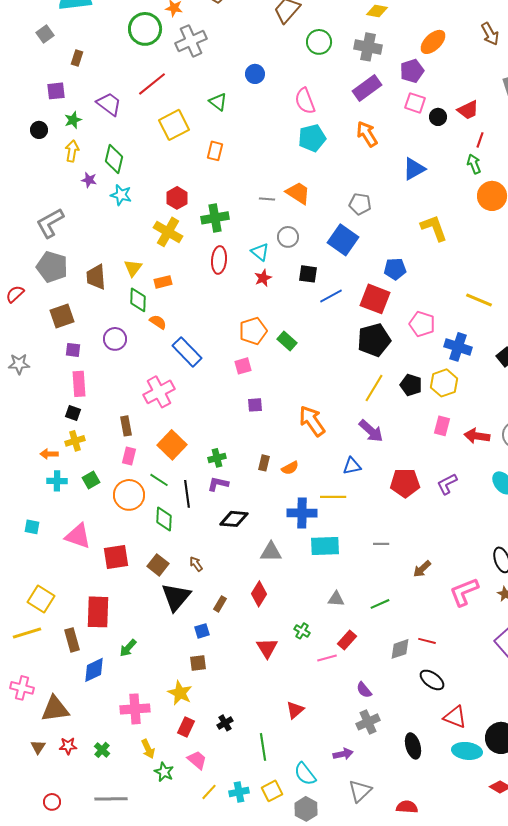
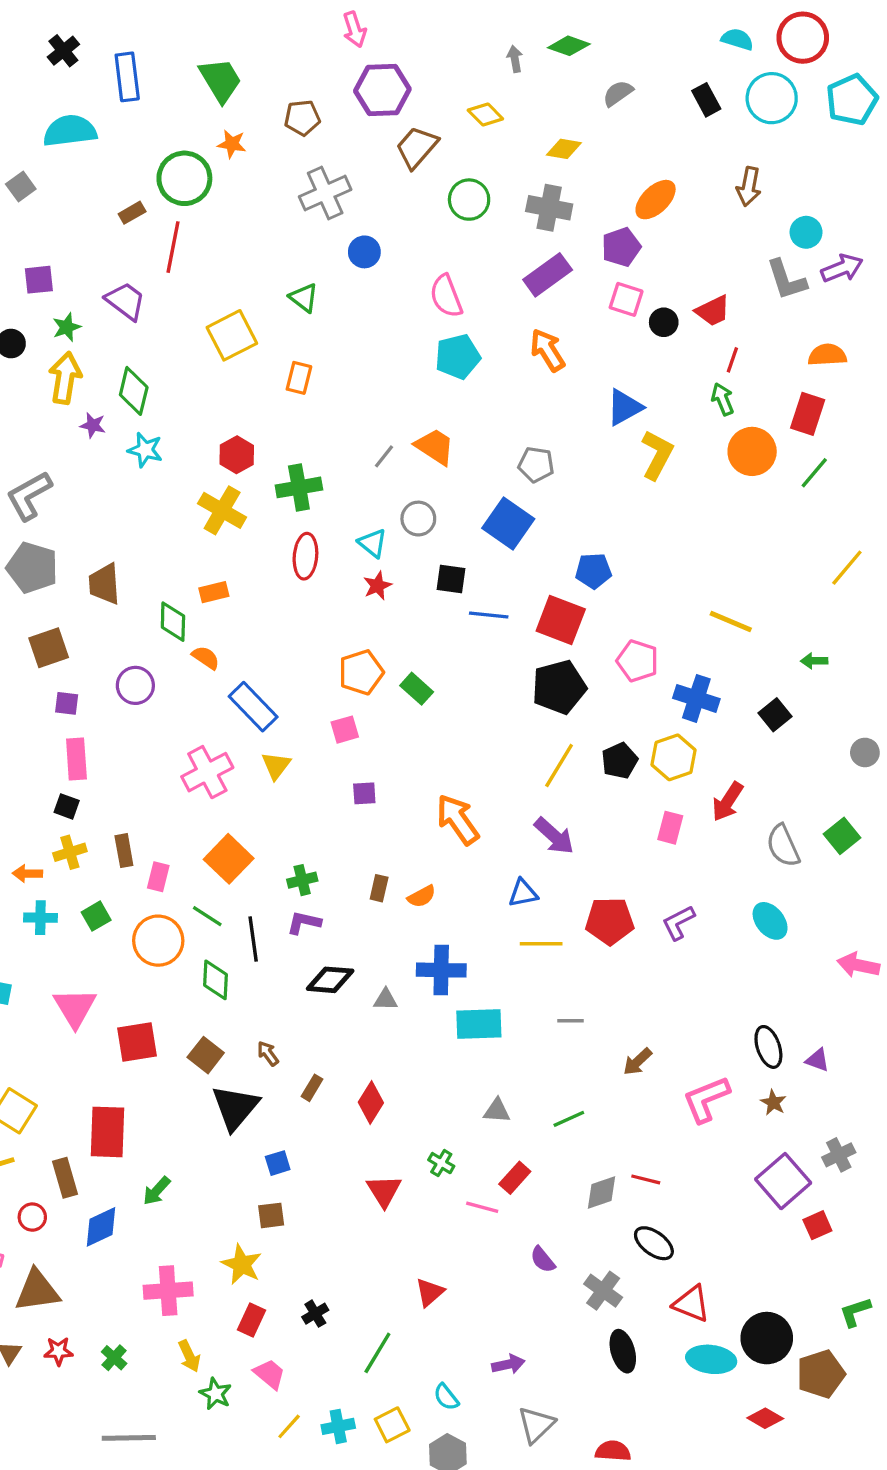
brown arrow: (490, 34) -> (749, 186), turned 40
gray cross: (191, 41) -> (325, 193), moved
brown rectangle: (77, 58) -> (132, 213), moved, turned 42
red line: (152, 84) -> (173, 247), moved, turned -40
yellow arrow: (72, 151) -> (65, 378), size x1.4
gray line: (267, 199) -> (384, 456), turned -56
yellow L-shape: (434, 228) -> (657, 455), moved, turned 48
yellow triangle: (133, 268) -> (276, 766), moved
blue line: (331, 296) -> (489, 615), turned 35
black pentagon: (411, 385) -> (620, 761), turned 30
brown rectangle: (126, 426) -> (124, 851), moved
red arrow: (477, 436) -> (728, 802), moved, turned -65
yellow line: (333, 497) -> (541, 944), moved
pink triangle: (78, 536) -> (75, 1008), turned 40
gray triangle: (271, 552) -> (386, 999), moved, size x0.7
brown rectangle: (220, 604) -> (312, 1088), moved
pink line: (327, 658) -> (482, 1207), turned 30
gray cross: (368, 722) -> (603, 1291), moved, turned -30
green line: (263, 747) -> (377, 1353), turned 40
cyan semicircle: (305, 774) -> (446, 1397), size x0.7
red circle: (52, 802) -> (32, 1217), moved

